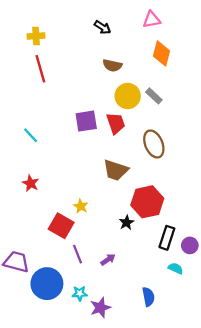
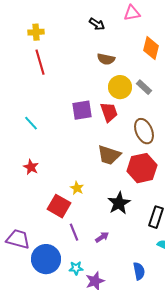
pink triangle: (152, 20) -> (132, 13), moved
red hexagon: (147, 202) -> (142, 168), moved
black star: (127, 223) -> (119, 203), size x1.6

